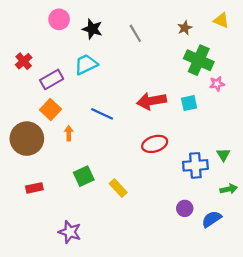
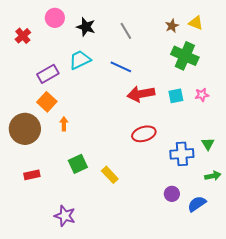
yellow triangle: (221, 20) -> (196, 23), moved
red cross: (24, 61) -> (23, 36), moved
pink star: (217, 84) -> (202, 95), moved
blue line: (102, 114) -> (121, 67), moved

